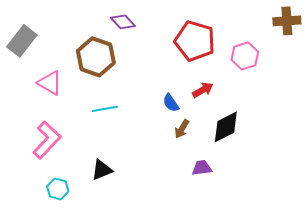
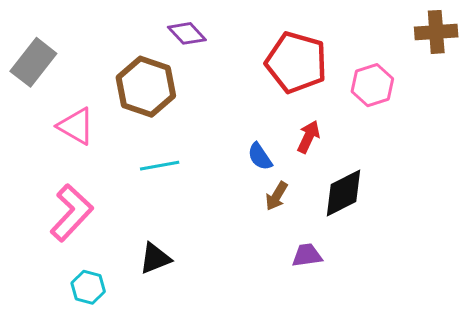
red arrow: (203, 90) -> (309, 137), turned -35

